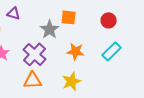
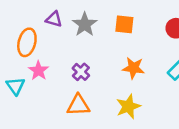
gray star: (50, 29) -> (85, 24), moved
purple cross: (35, 54) -> (81, 72), size x0.6

